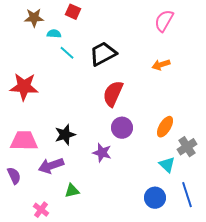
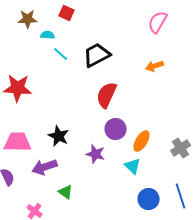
orange ellipse: (165, 127) -> (142, 141), moved
black star: (65, 135) -> (59, 136), turned -30
cyan triangle: (167, 165) -> (133, 166), moved
green triangle: (72, 191) -> (66, 192), turned 49

